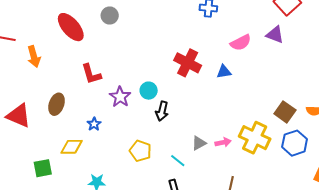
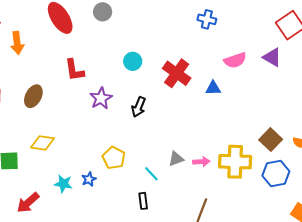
cyan circle: (149, 91) -> (133, 61), moved
black arrow: (162, 111) -> (139, 107), moved
blue star: (94, 124) -> (89, 179), moved
yellow cross: (255, 138) -> (235, 162), turned -32

